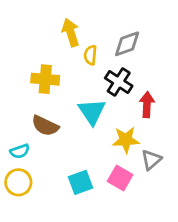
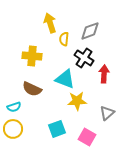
cyan triangle: (92, 112) -> (65, 79), turned -35
yellow star: (126, 140) -> (77, 101), moved
pink square: (120, 178) -> (87, 137), moved

